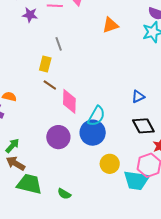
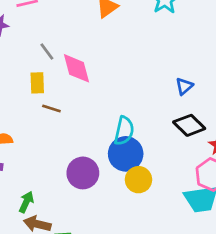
blue triangle: (138, 97) -> (184, 86), moved
pink diamond: (69, 101) -> (76, 68), moved
yellow circle: (110, 164) -> (138, 180), moved

